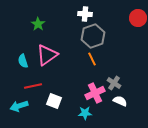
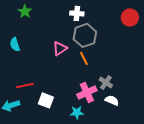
green star: (38, 24) -> (25, 11), moved
pink triangle: (47, 55) -> (60, 48), moved, size x0.7
cyan semicircle: (23, 61) -> (15, 44), moved

